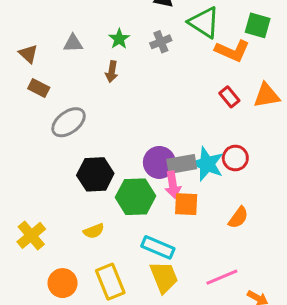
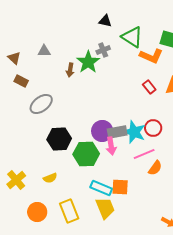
green star: (119, 39) -> (88, 62), moved, size x1.6
orange square: (186, 204) -> (120, 187), moved
yellow semicircle: (94, 231) -> (50, 178), moved
pink line: (222, 277) -> (144, 154), moved

